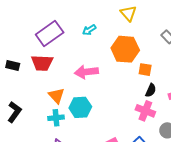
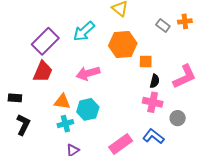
cyan arrow: (89, 30) -> (84, 31), size x1.6
red trapezoid: (42, 63) -> (43, 71), turned -60
black rectangle: (13, 65) -> (15, 98), moved
orange triangle: (57, 96) -> (62, 102), turned -30

